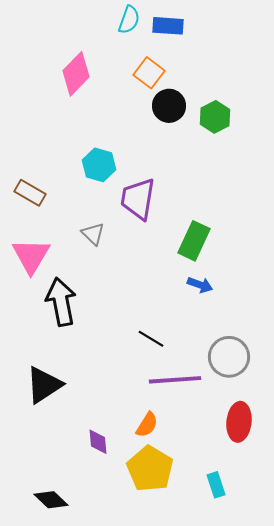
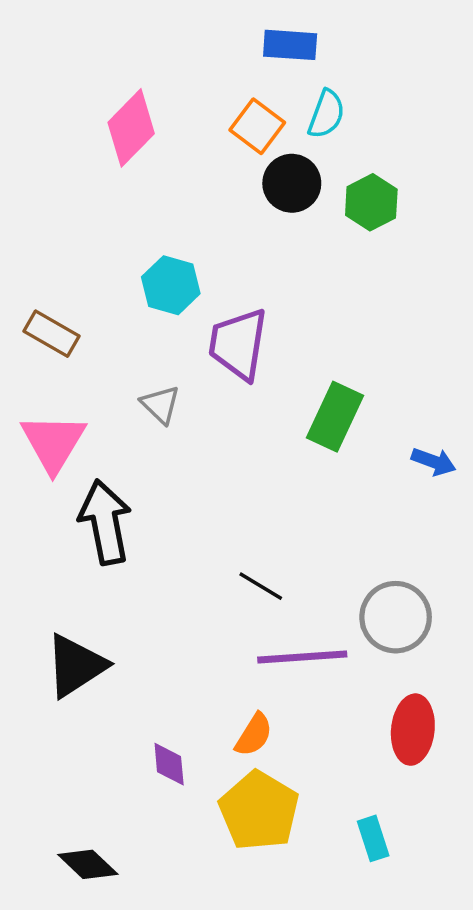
cyan semicircle: (129, 20) -> (326, 114), moved
blue arrow: (200, 285) -> (434, 462), moved

